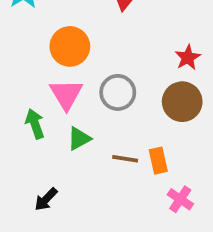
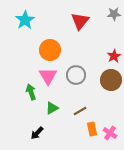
green triangle: (79, 138) -> (52, 108), moved
brown line: (125, 159) -> (80, 111), turned -40
orange rectangle: (158, 161) -> (92, 129), moved

